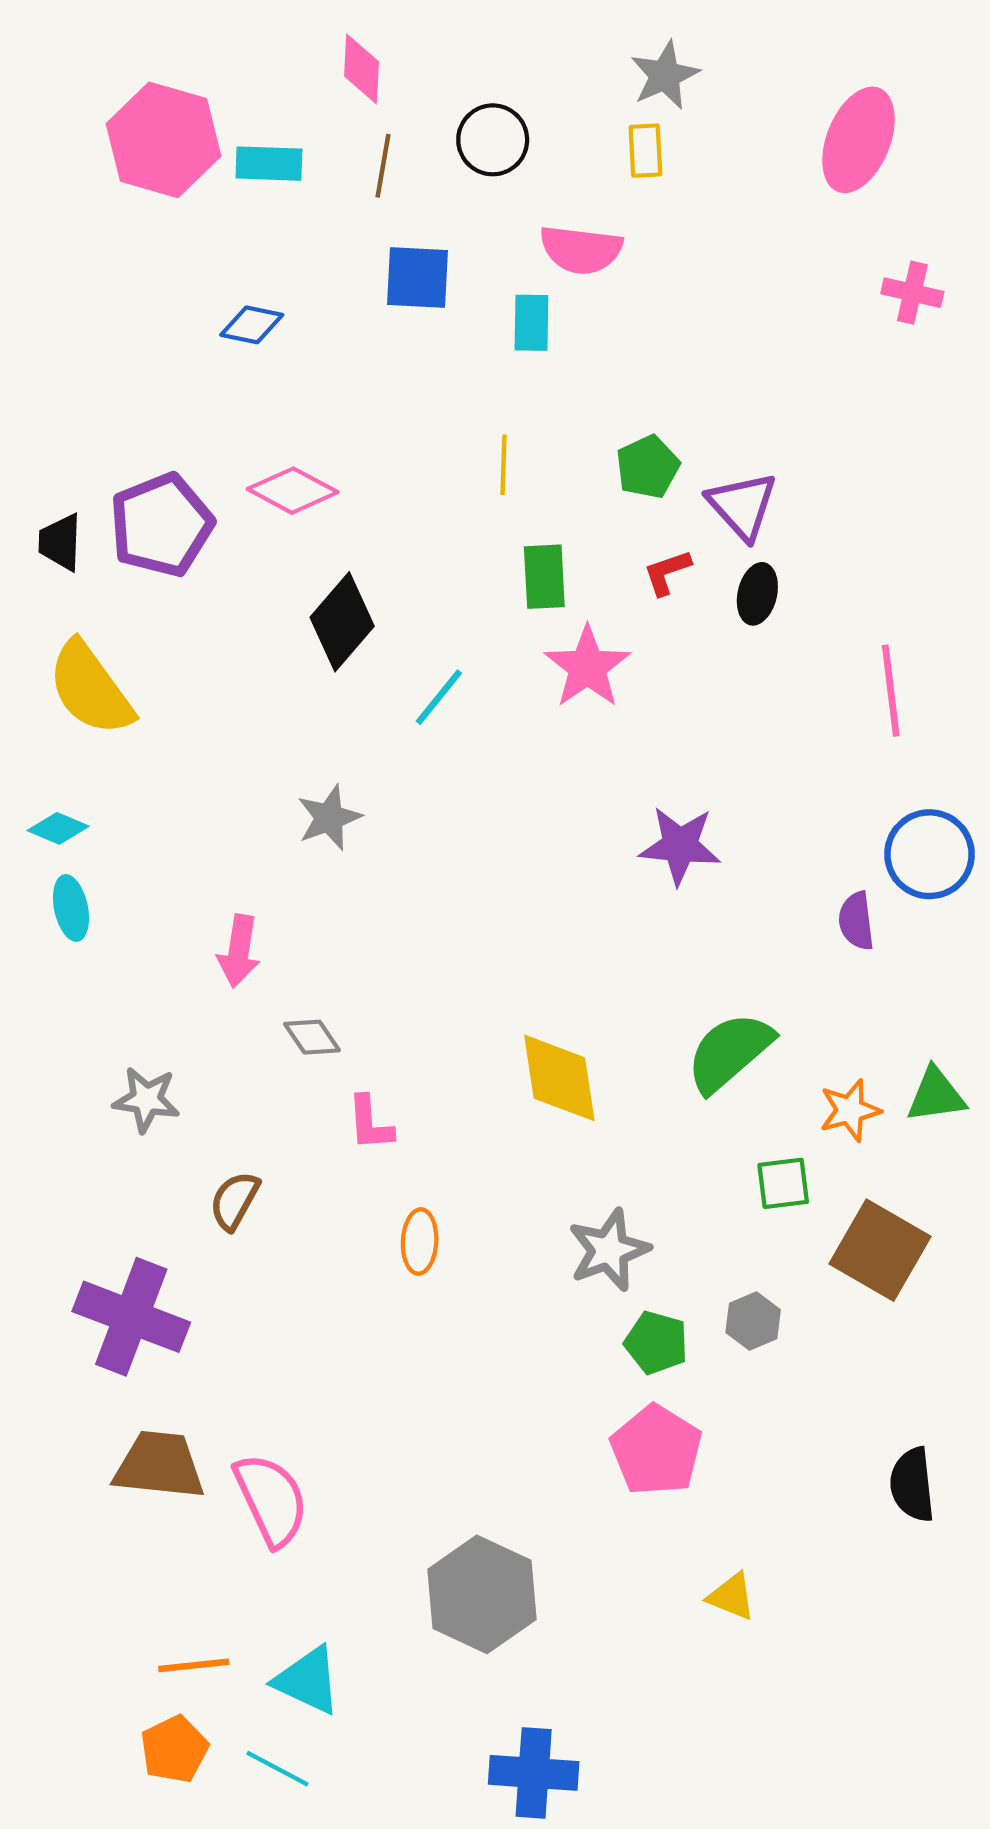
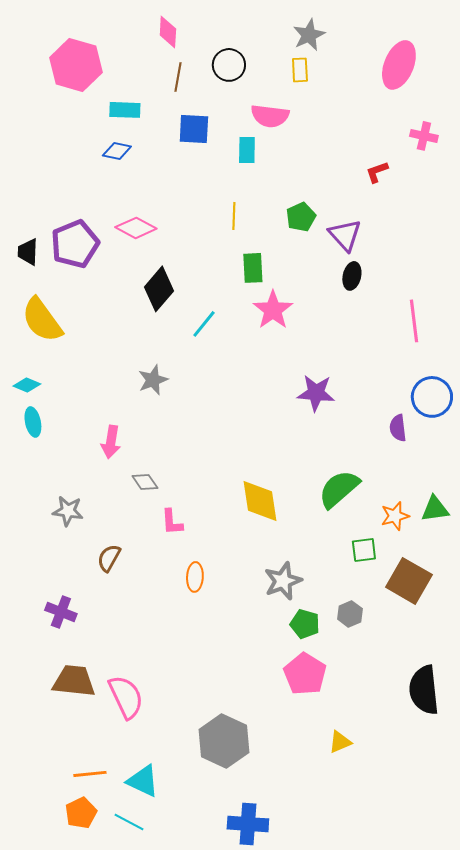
cyan rectangle: (269, 164) -> (125, 110), moved
red L-shape: (667, 572) -> (377, 172), moved
purple cross: (131, 1317) -> (61, 612), size x0.6
black semicircle: (912, 1485) -> (424, 690), size x1.4
yellow triangle: (732, 1596) -> (340, 742), turned -45

